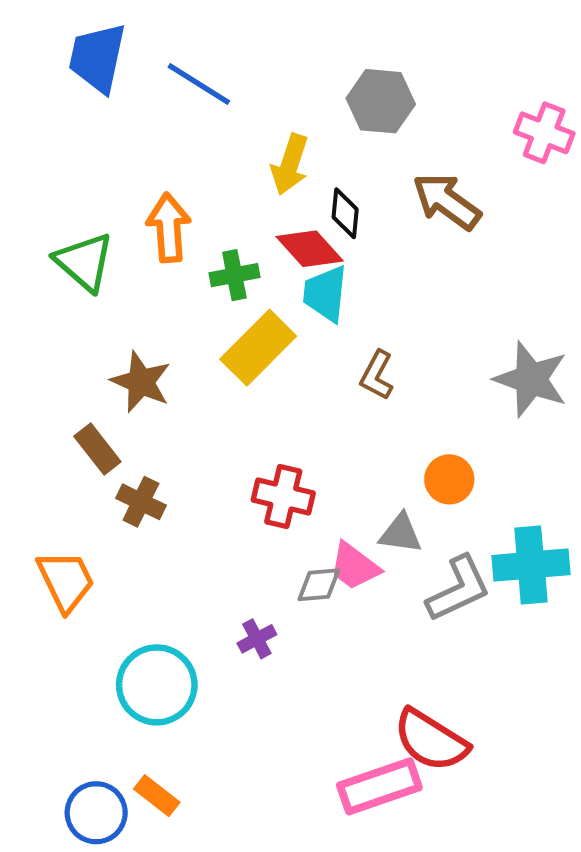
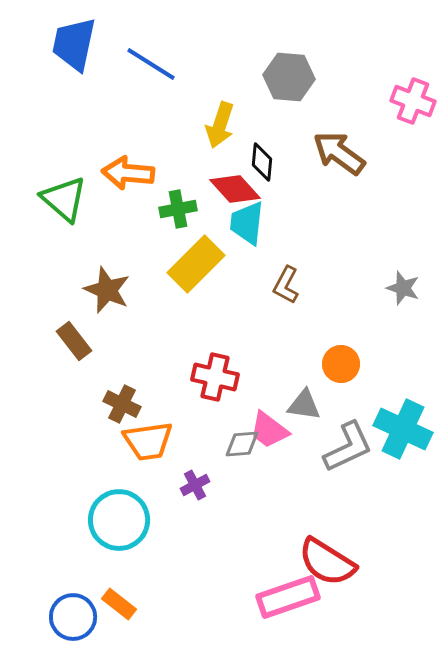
orange arrow: (169, 228) -> (128, 173), turned -81
gray star: (531, 379) -> (403, 288), size x0.6
brown cross: (141, 502) -> (122, 404), moved
cyan cross: (531, 565) -> (403, 429), turned 30
orange trapezoid: (66, 581) -> (148, 441), moved, turned 108

